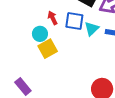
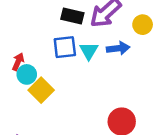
red arrow: (53, 18) -> (18, 62), moved, turned 64

